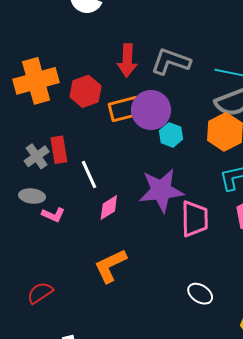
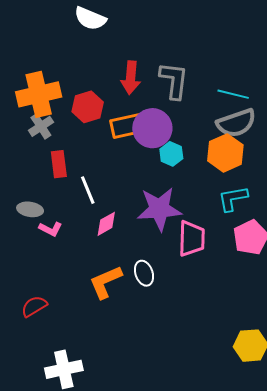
gray L-shape: (171, 61) -> (174, 80), turned 75
gray cross: (37, 156) -> (41, 126), moved
white ellipse: (200, 294) -> (144, 273), moved, turned 35

